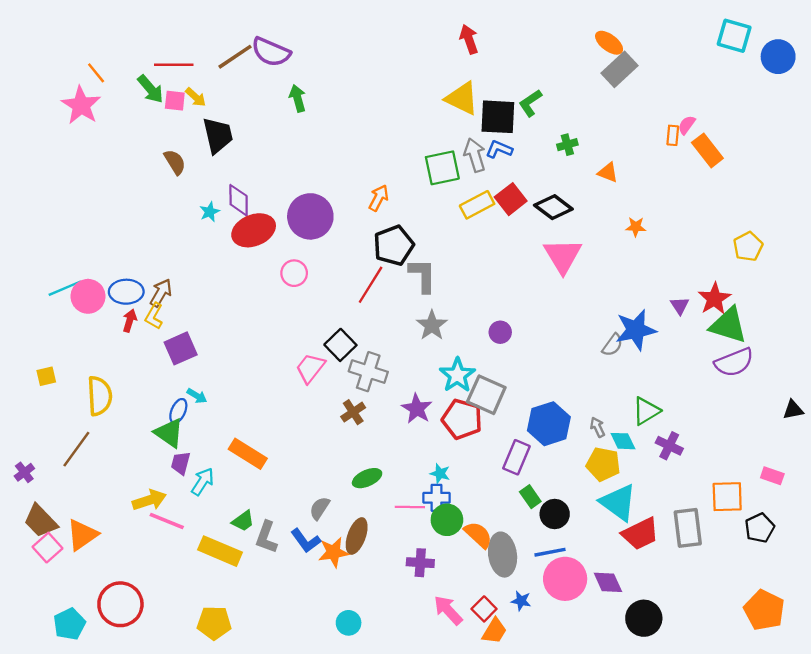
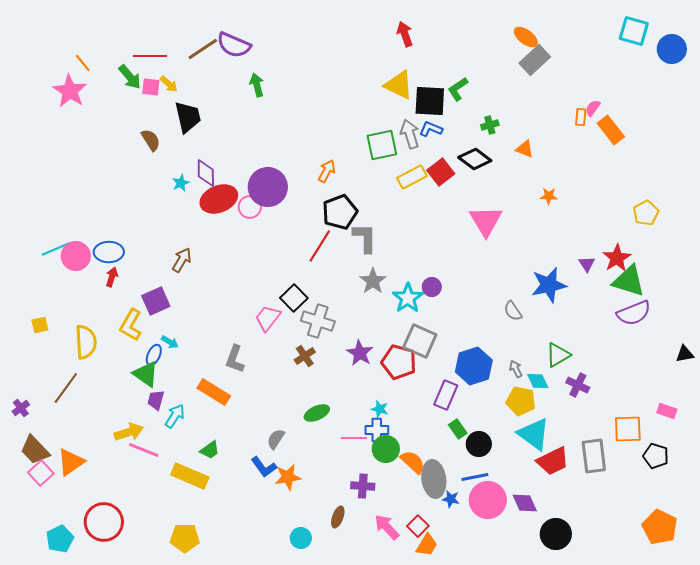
black diamond: (553, 207) -> (475, 159), moved
pink circle: (294, 273) -> (250, 207), moved
brown arrow: (161, 293) -> (182, 260), moved
yellow L-shape: (154, 316) -> (131, 325), moved, size x1.4
gray semicircle: (613, 345) -> (513, 311), moved, turned 110
cyan star: (457, 375) -> (408, 298), moved
black pentagon: (760, 528) -> (656, 456), turned -30
brown ellipse: (357, 536) -> (338, 517), moved, size x0.7
gray L-shape: (266, 537) -> (235, 359), moved
blue star: (521, 601) -> (451, 499), moved

